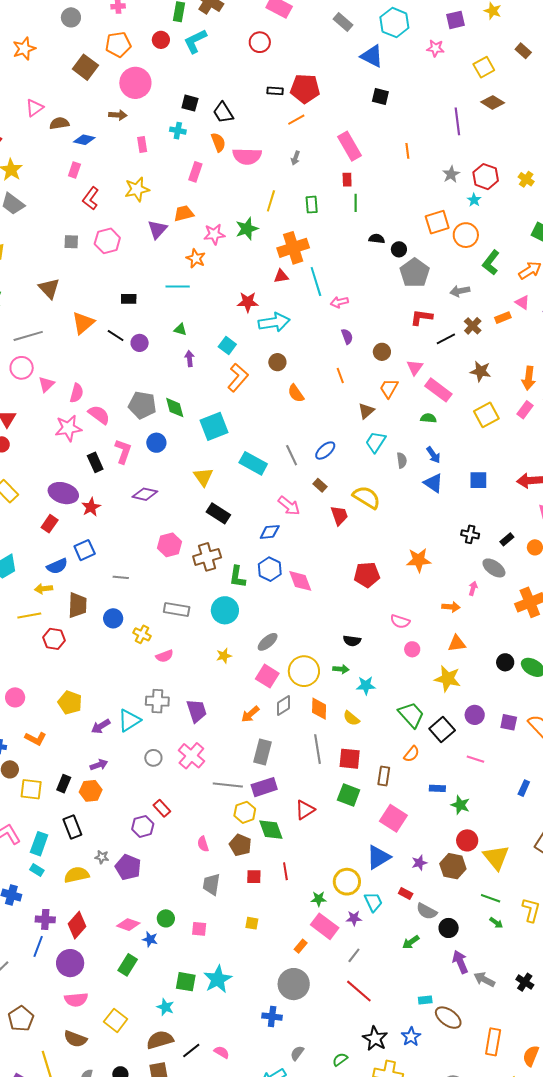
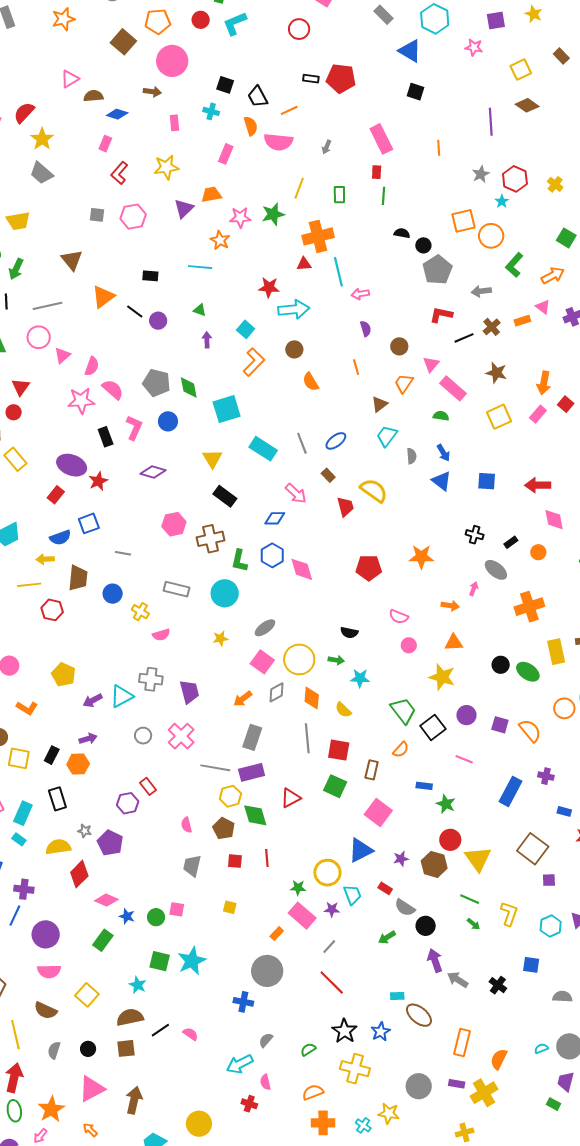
orange line: (296, 120) -> (289, 110), moved
blue rectangle: (524, 788) -> (510, 791), size x1.8
green circle: (166, 918) -> (156, 917), moved
red diamond: (77, 925) -> (79, 874), moved

